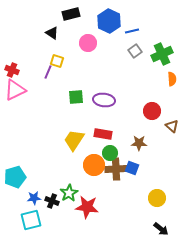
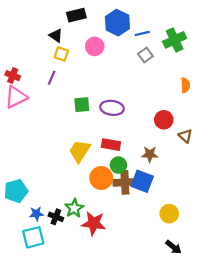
green cross: (162, 54) -> (175, 40), moved
yellow square: (57, 61) -> (61, 54), moved
blue square: (132, 168) -> (142, 181), size x1.5

